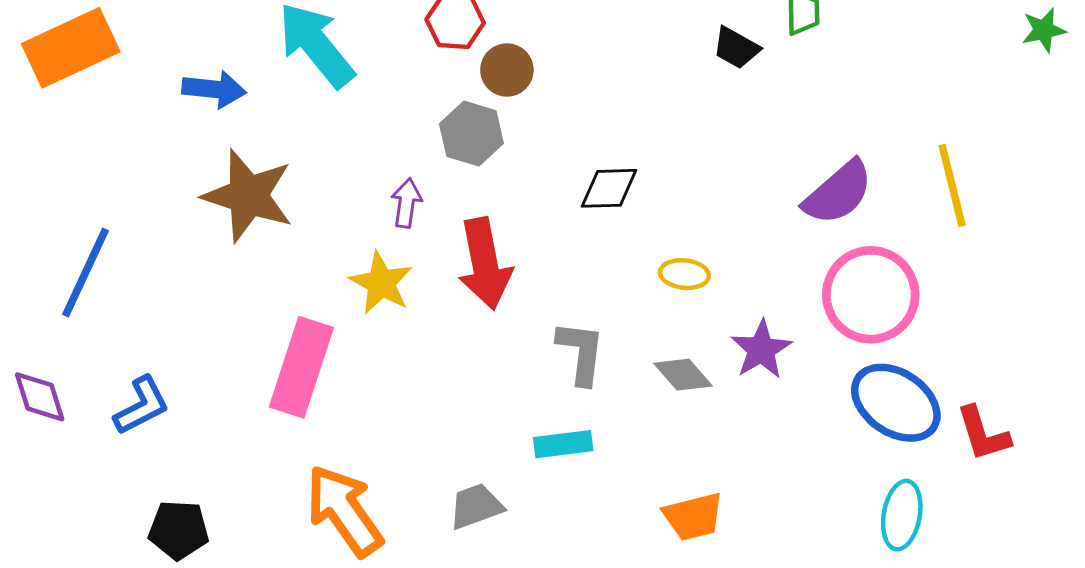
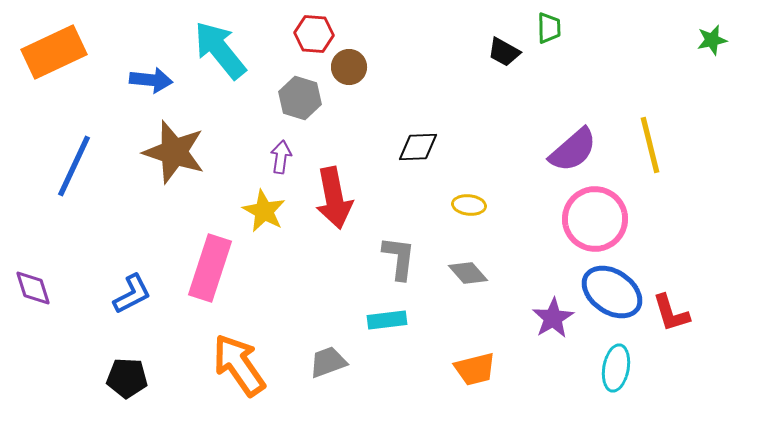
gray hexagon: (471, 134) -> (300, 98), moved
blue line: (85, 273) -> (74, 166), moved
purple star: (761, 349) -> (553, 318), moved
blue L-shape: (142, 406) -> (132, 294), moved

